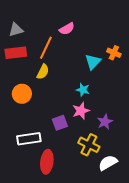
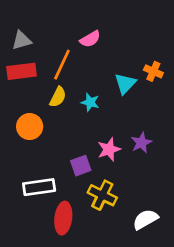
cyan star: (83, 90) -> (90, 102), moved
purple star: (105, 122) -> (141, 143), moved
yellow cross: (89, 145) -> (102, 195), moved

